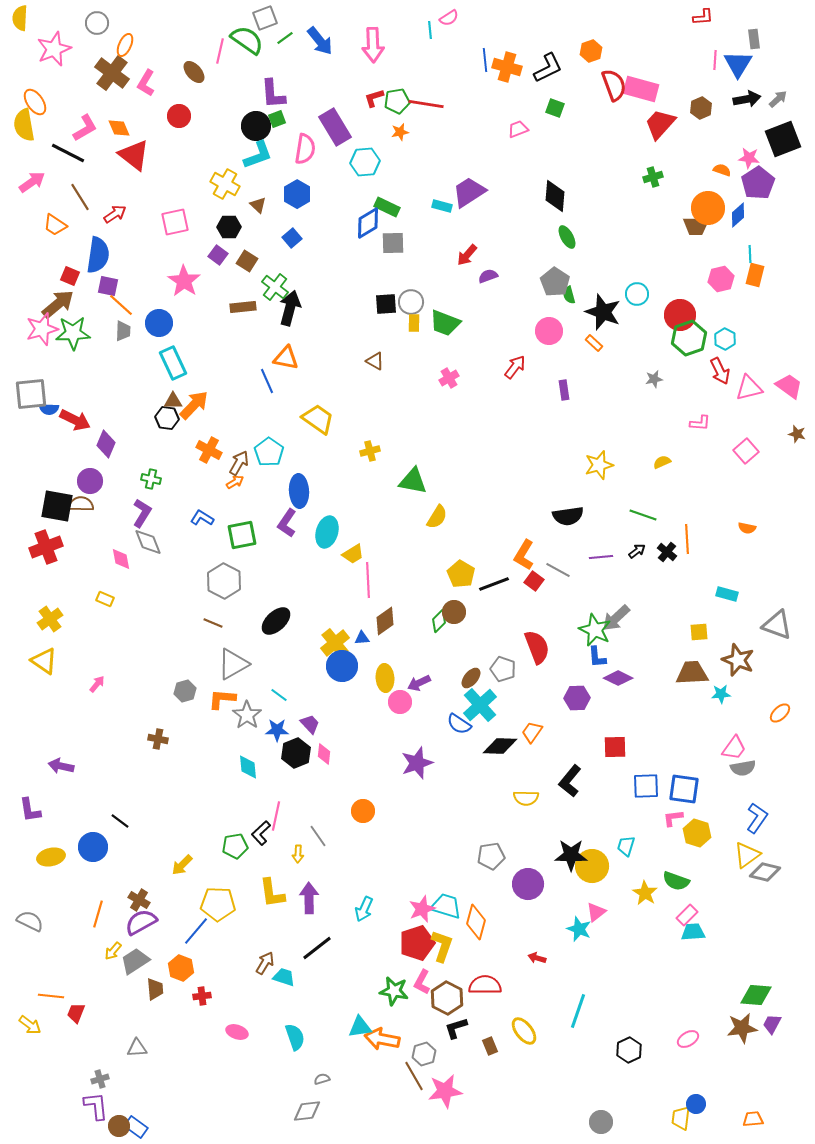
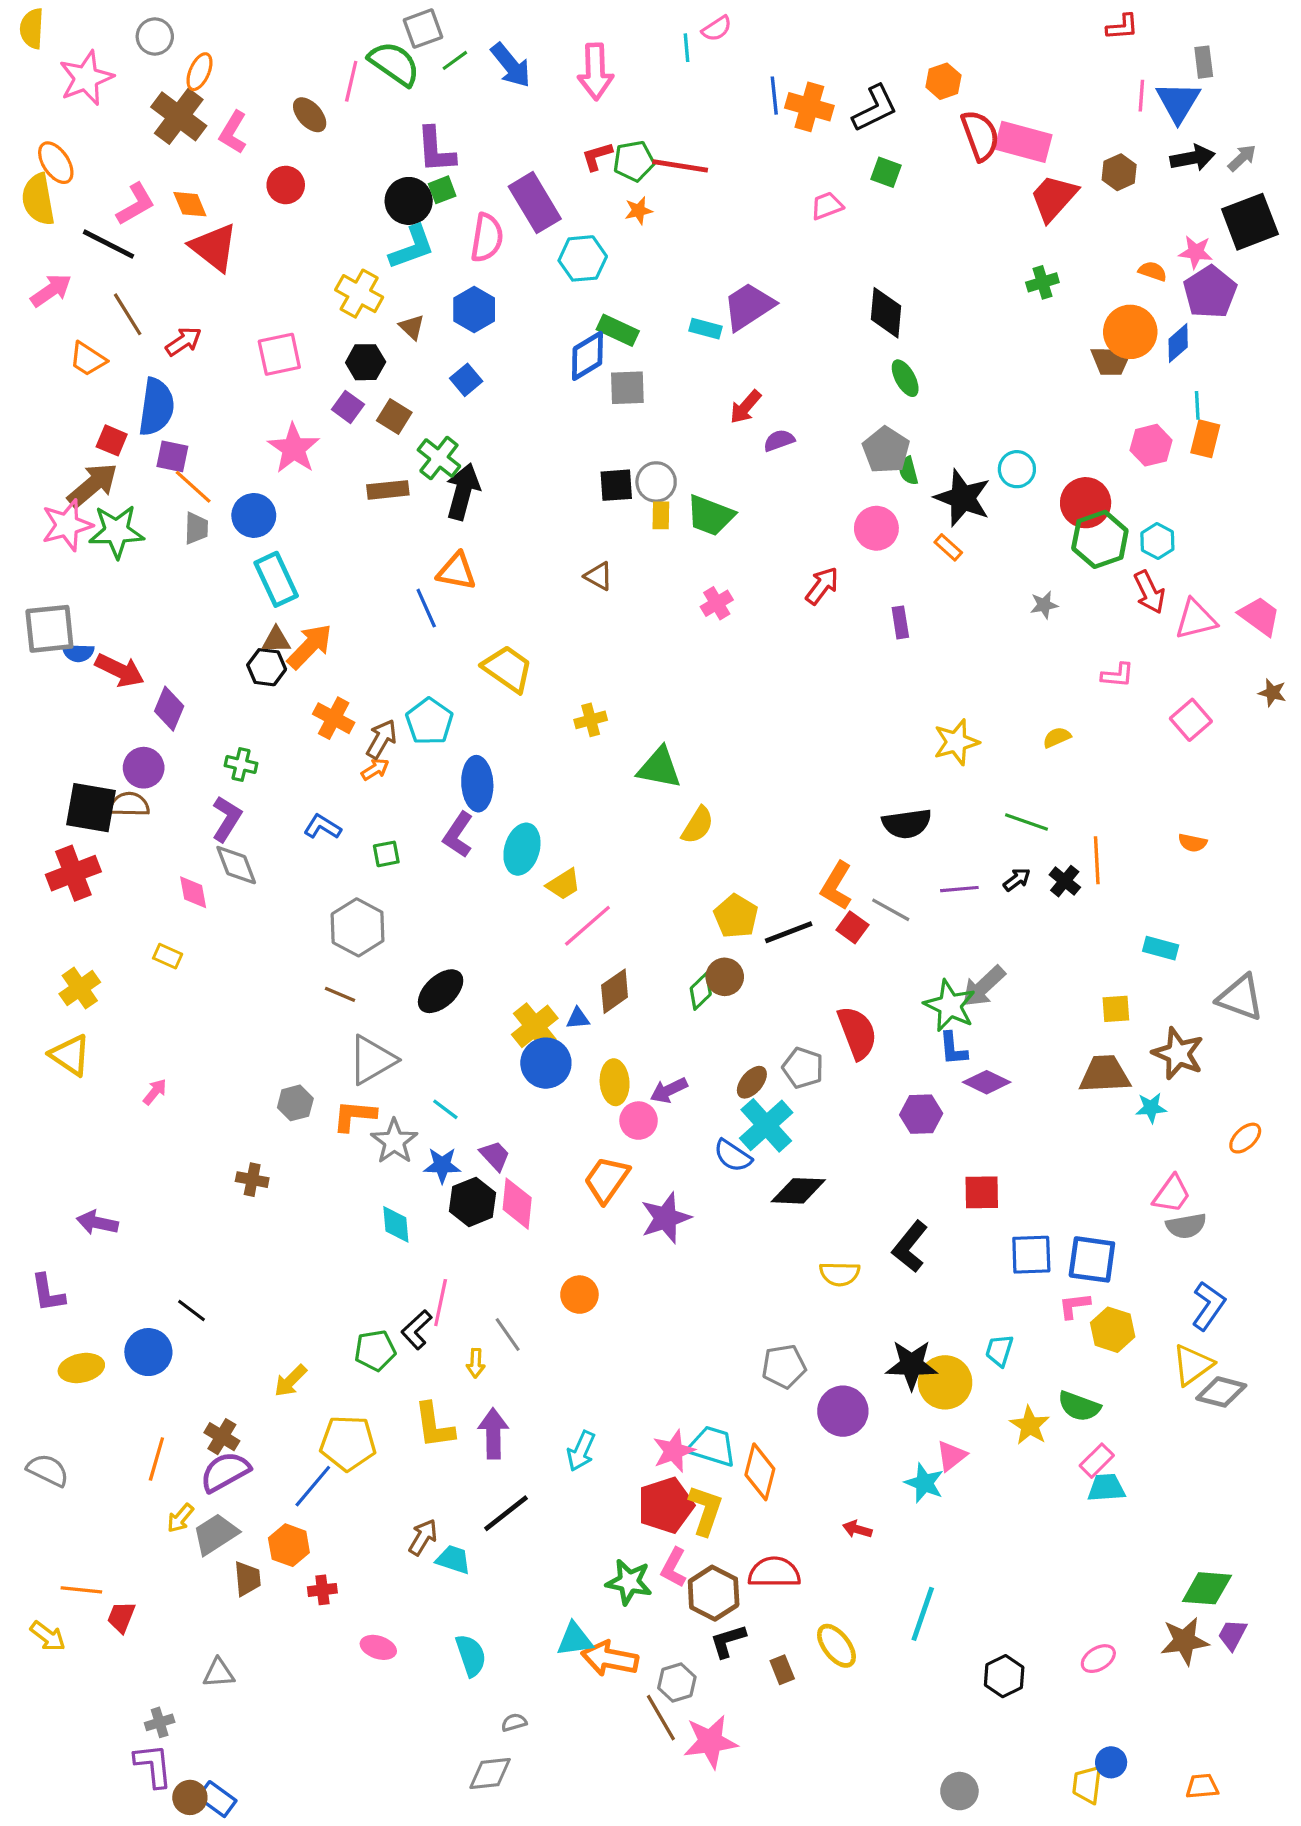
green square: (242, 535) -> (386, 854), size x0.6
pink line: (368, 580) -> (587, 926), turned 52
orange trapezoid: (532, 732) -> (607, 1180), moved, size x1.4
pink diamond: (324, 754) -> (517, 1204), size x1.5

